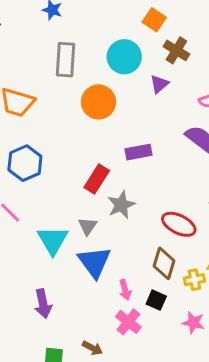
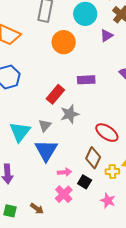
pink arrow: (125, 290) -> (64, 172), turned -88

